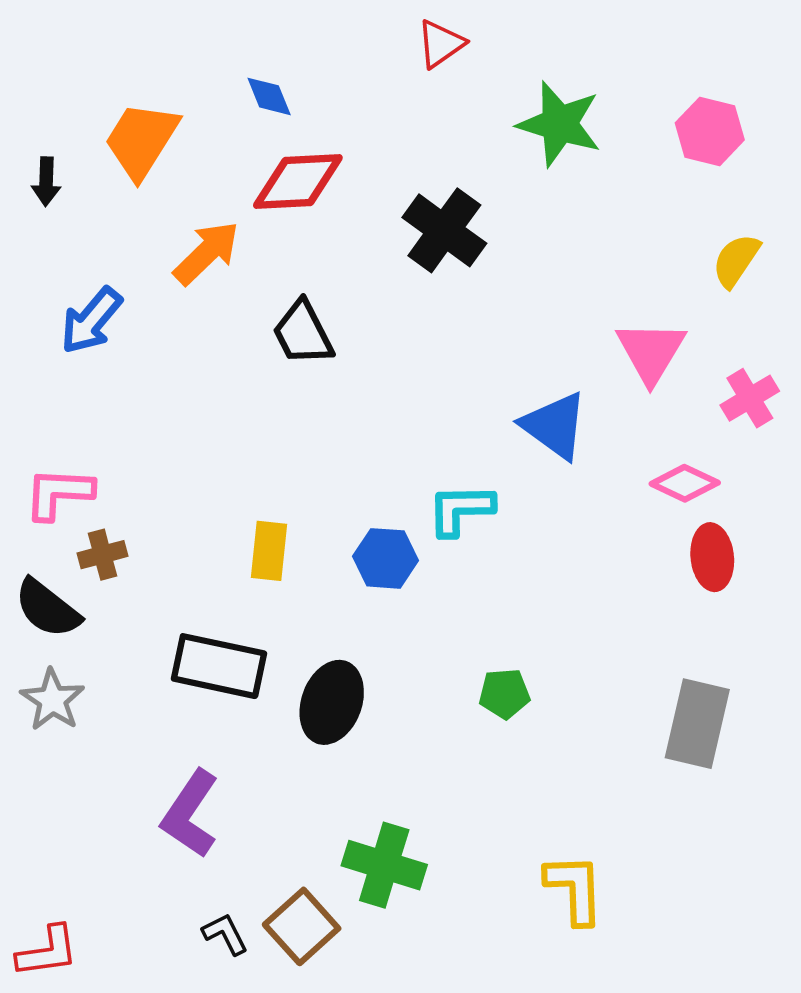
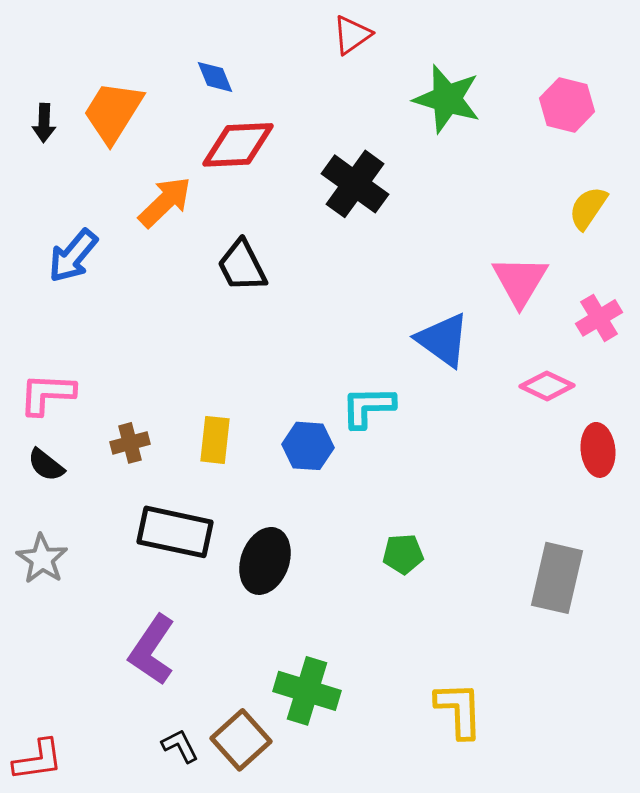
black arrow: (46, 182) -> (44, 123), moved
brown cross: (103, 555) -> (130, 443), moved
red ellipse: (712, 557) -> (598, 450), moved
black semicircle: (47, 608) -> (46, 465), moved, size x0.7

